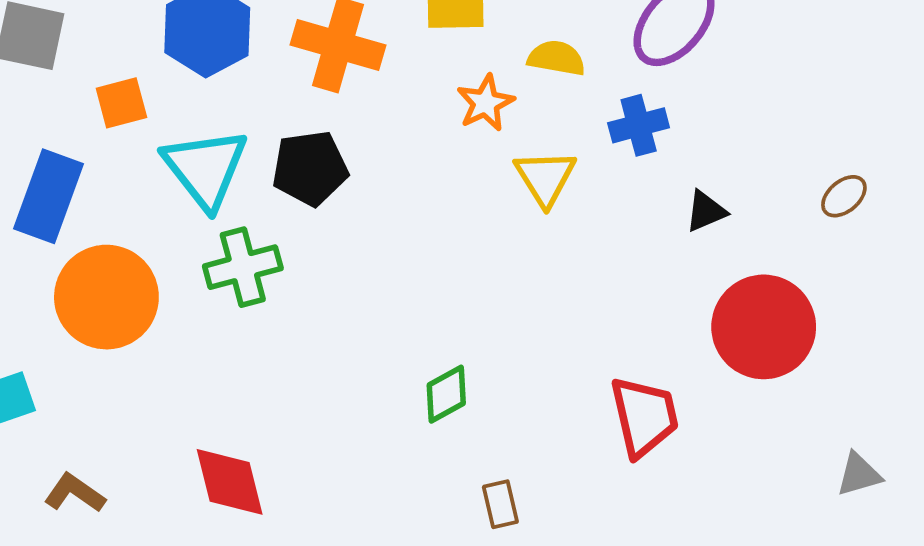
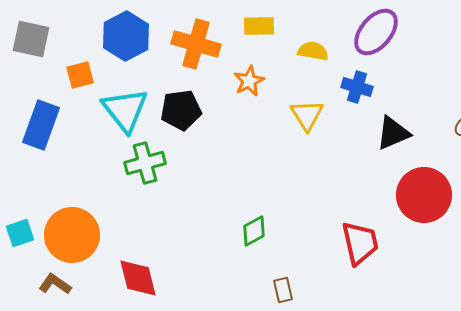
orange star: (485, 103) -> (249, 81), moved
blue cross: (639, 125) -> (357, 87), turned 32
black triangle: (706, 211) -> (393, 133), size x1.5
orange circle: (106, 297) -> (72, 235), moved

